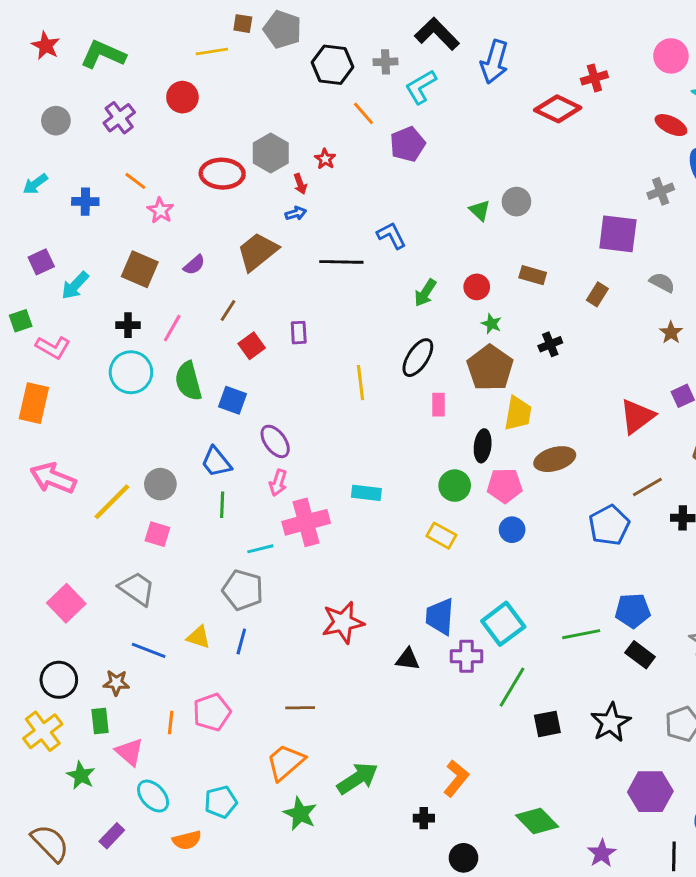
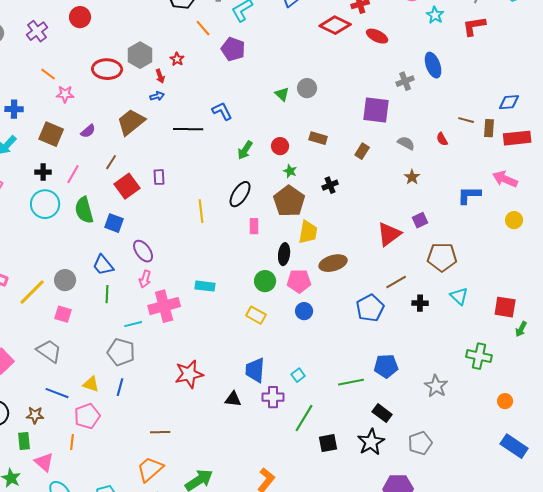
red ellipse: (671, 125) -> (377, 36), moved
purple pentagon: (408, 144) -> (233, 49), turned -30
blue cross: (85, 202) -> (14, 109), moved
pink star: (160, 210) -> (65, 94), turned -30
red square: (252, 346) -> (127, 186), size x1.4
cyan square: (503, 624) -> (298, 375), size x0.5
black rectangle: (640, 655) -> (382, 413), moved
pink pentagon: (212, 712) -> (87, 416), moved

